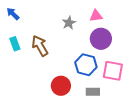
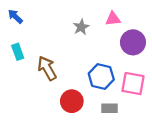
purple circle: (101, 39) -> (133, 42), moved
brown arrow: (40, 46) -> (47, 68), moved

